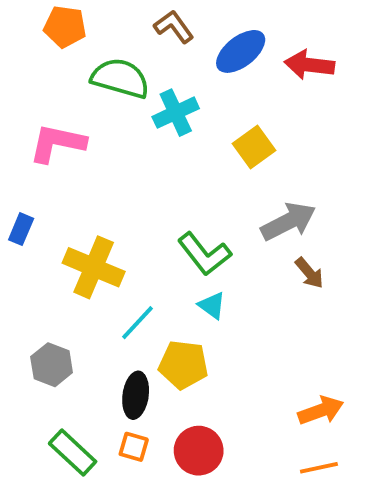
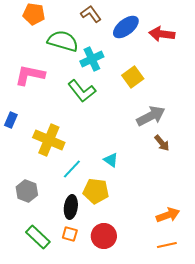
green L-shape: (204, 254) -> (82, 91), moved

